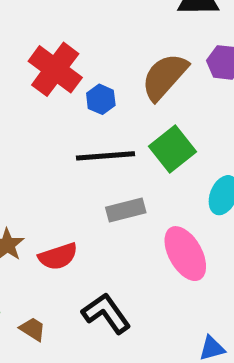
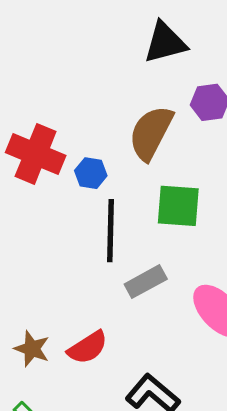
green square: (173, 149) -> (178, 206), turned -33
black line: (105, 156) -> (110, 231), turned -70

